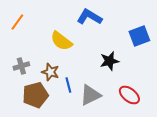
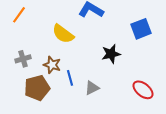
gray triangle: (90, 95) -> (92, 88), size x0.7
red ellipse: (129, 95) -> (143, 90), moved

